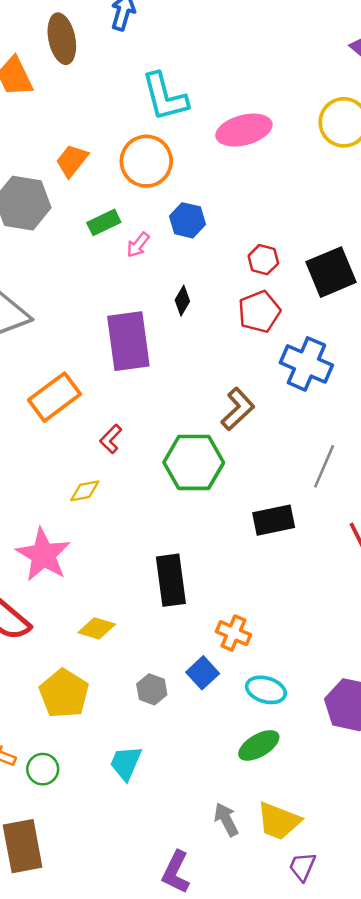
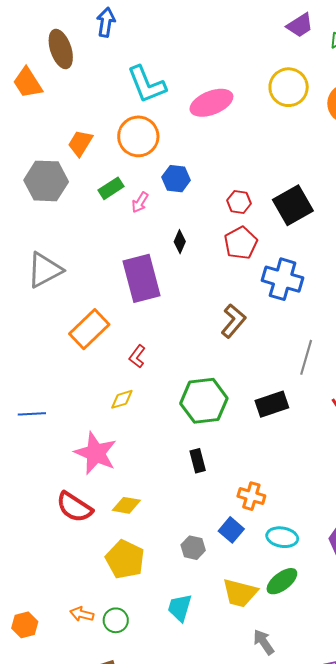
green hexagon: (194, 462) -> (204, 401), moved
black rectangle: (171, 580) -> (198, 461), size x0.6
yellow diamond: (97, 628) -> (126, 505), moved
yellow trapezoid: (279, 821) -> (240, 593), moved

